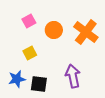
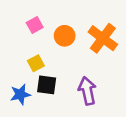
black square: (39, 84) -> (47, 85), moved

